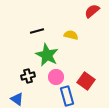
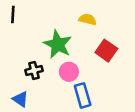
black line: (37, 31) -> (13, 14), moved, turned -72
red square: (86, 81) -> (106, 51), moved

